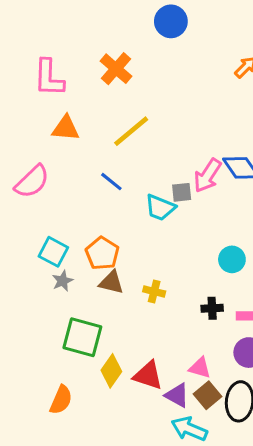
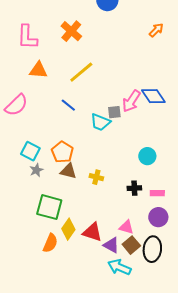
orange semicircle: (61, 400) -> (50, 243), moved

